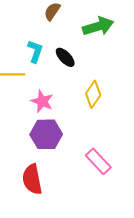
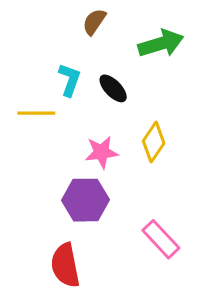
pink star: (42, 101) -> (101, 152), moved, turned -30

